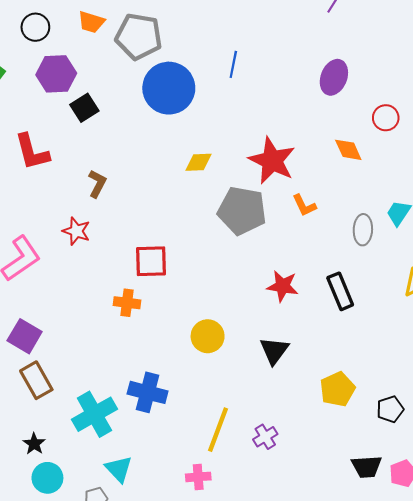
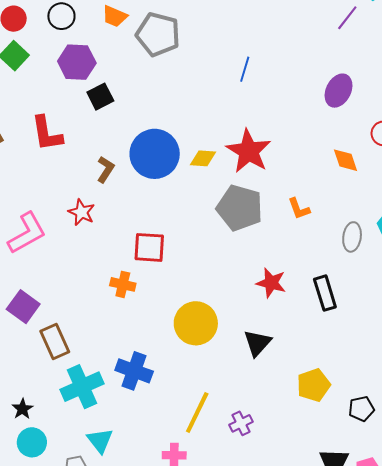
blue circle: (169, 88) -> (155, 154), moved
red star: (272, 161) -> (249, 151), moved
yellow circle: (208, 336) -> (196, 323), size x1.4
brown rectangle: (36, 380) -> (55, 341), moved

